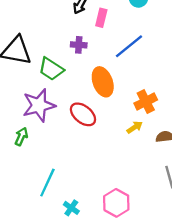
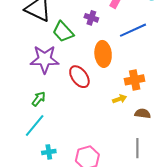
green arrow: (21, 136) -> (39, 99), moved
cyan cross: (71, 208) -> (49, 152), turned 32

